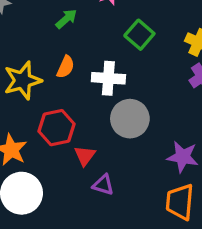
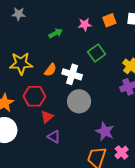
orange semicircle: (66, 67) -> (50, 70), moved

